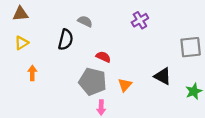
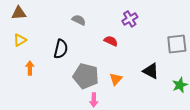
black semicircle: (66, 40) -> (61, 49), moved
red semicircle: (103, 57) -> (111, 41), moved

